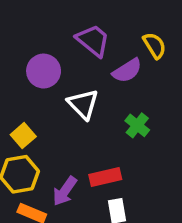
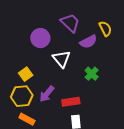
purple arrow: (65, 191) -> (47, 94), moved

